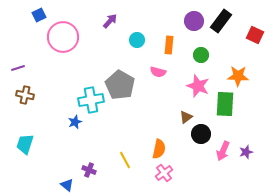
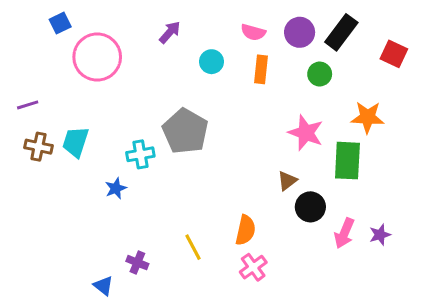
green circle: (201, 55) -> (320, 74), moved
pink semicircle: (158, 72) -> (253, 32), moved
cyan cross: (91, 100) -> (140, 154), size x0.7
cyan trapezoid: (25, 144) -> (76, 142), moved

